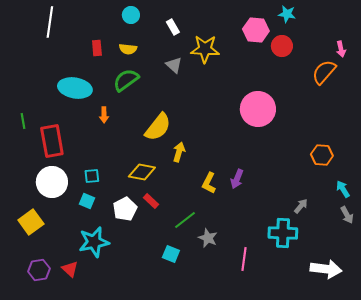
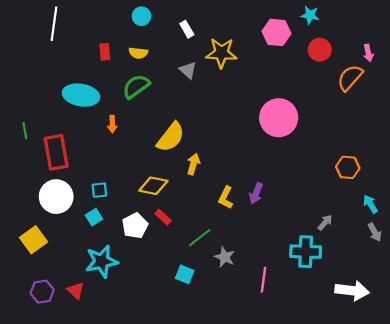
red circle: (282, 46) -> (320, 50), moved
cyan square: (87, 201) -> (94, 217), turned 35

